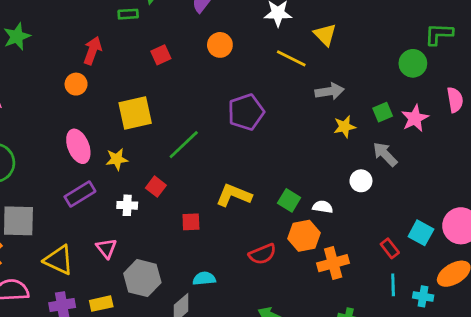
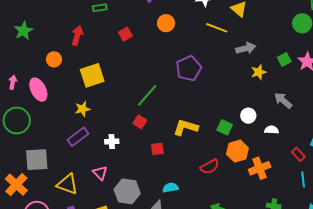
orange circle: (76, 84) -> (54, 59), moved
yellow square: (135, 113) -> (92, 75), moved
pink ellipse: (78, 146) -> (38, 90), moved
gray arrow: (385, 154) -> (283, 100), moved
yellow star: (117, 159) -> (82, 109), moved
white circle: (361, 181) -> (248, 116), moved
red square: (156, 187) -> (140, 122), moved
white semicircle: (323, 207) -> (272, 130), moved

